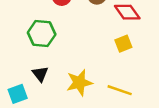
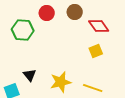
green hexagon: (42, 33) -> (23, 30), moved

